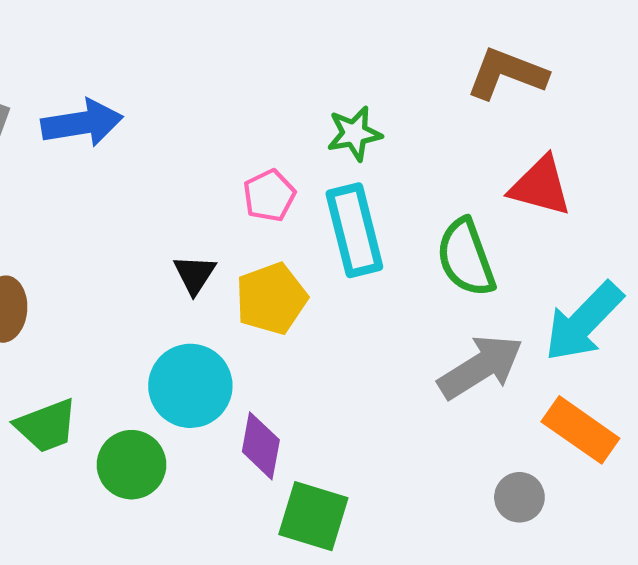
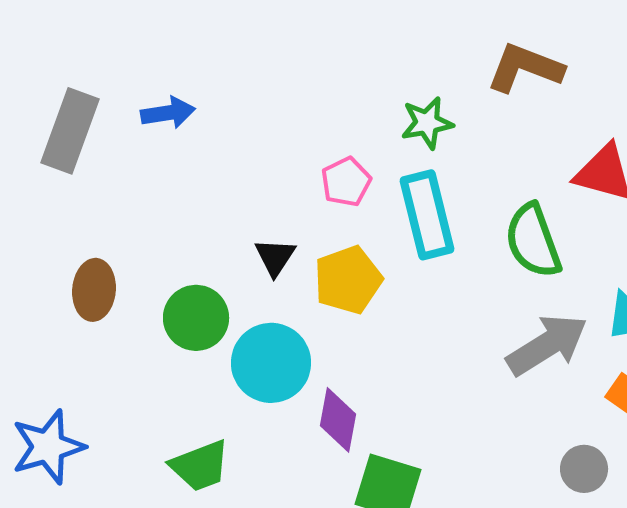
brown L-shape: (507, 74) -> (525, 68), moved
blue arrow: (82, 123) -> (168, 113), size x0.7
green trapezoid: (46, 426) -> (200, 466), moved
green circle: (132, 465) -> (196, 318), moved

